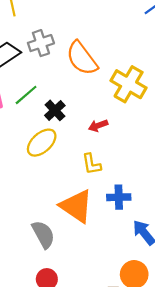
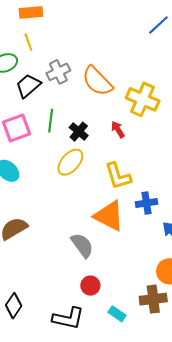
green line: (26, 95) -> (51, 121), turned -35
red arrow: (98, 126) -> (118, 129), moved, turned 84
yellow L-shape: (92, 164) -> (118, 176), size x1.4

